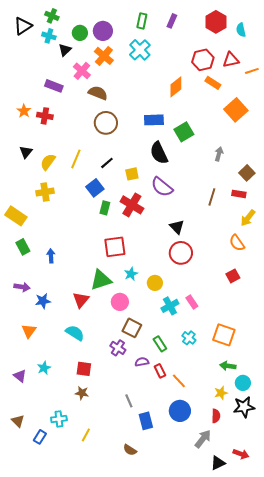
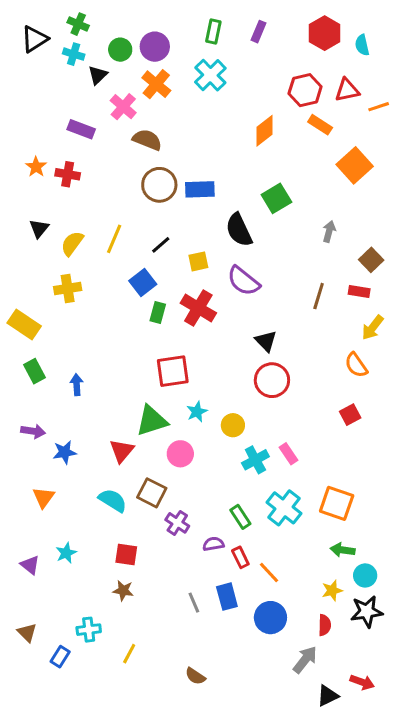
blue rectangle: (154, 120) -> (200, 189), moved
brown square: (132, 328) -> (152, 493), moved
cyan cross: (189, 338) -> (284, 508), size x1.6
blue rectangle: (146, 421) -> (227, 597), moved

